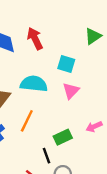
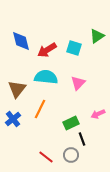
red arrow: (35, 39) -> (47, 50), moved, turned -96
cyan square: (66, 64) -> (74, 48), moved
black line: (47, 156) -> (82, 139), moved

